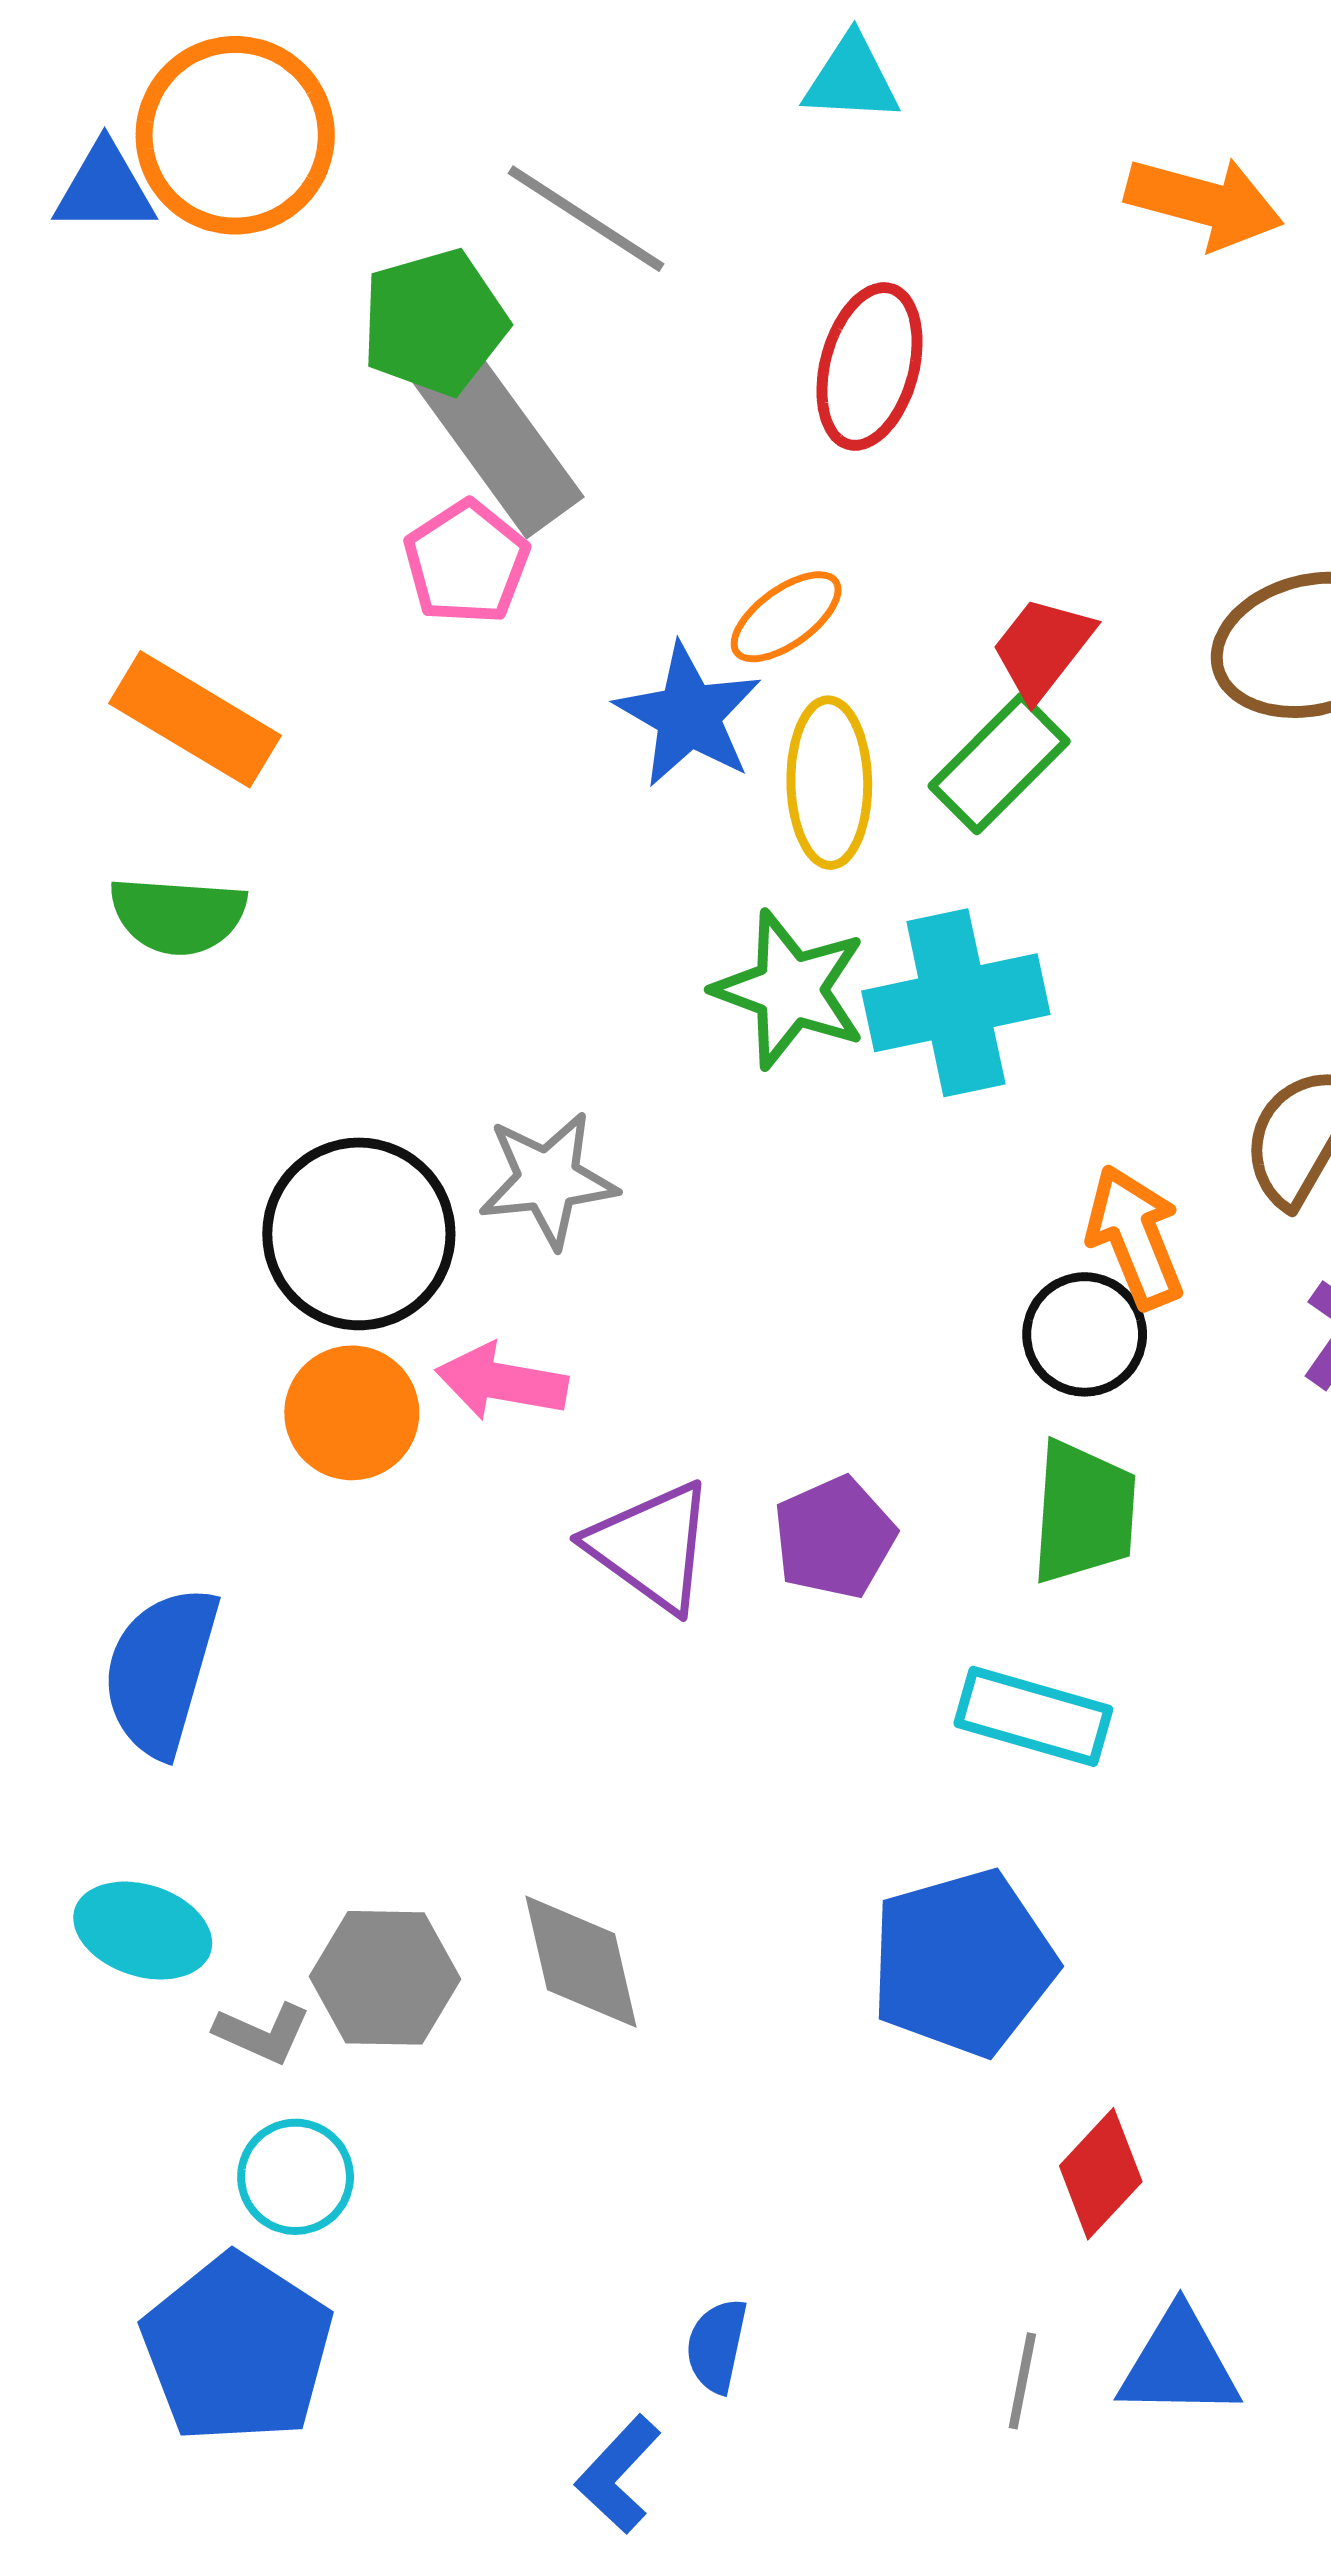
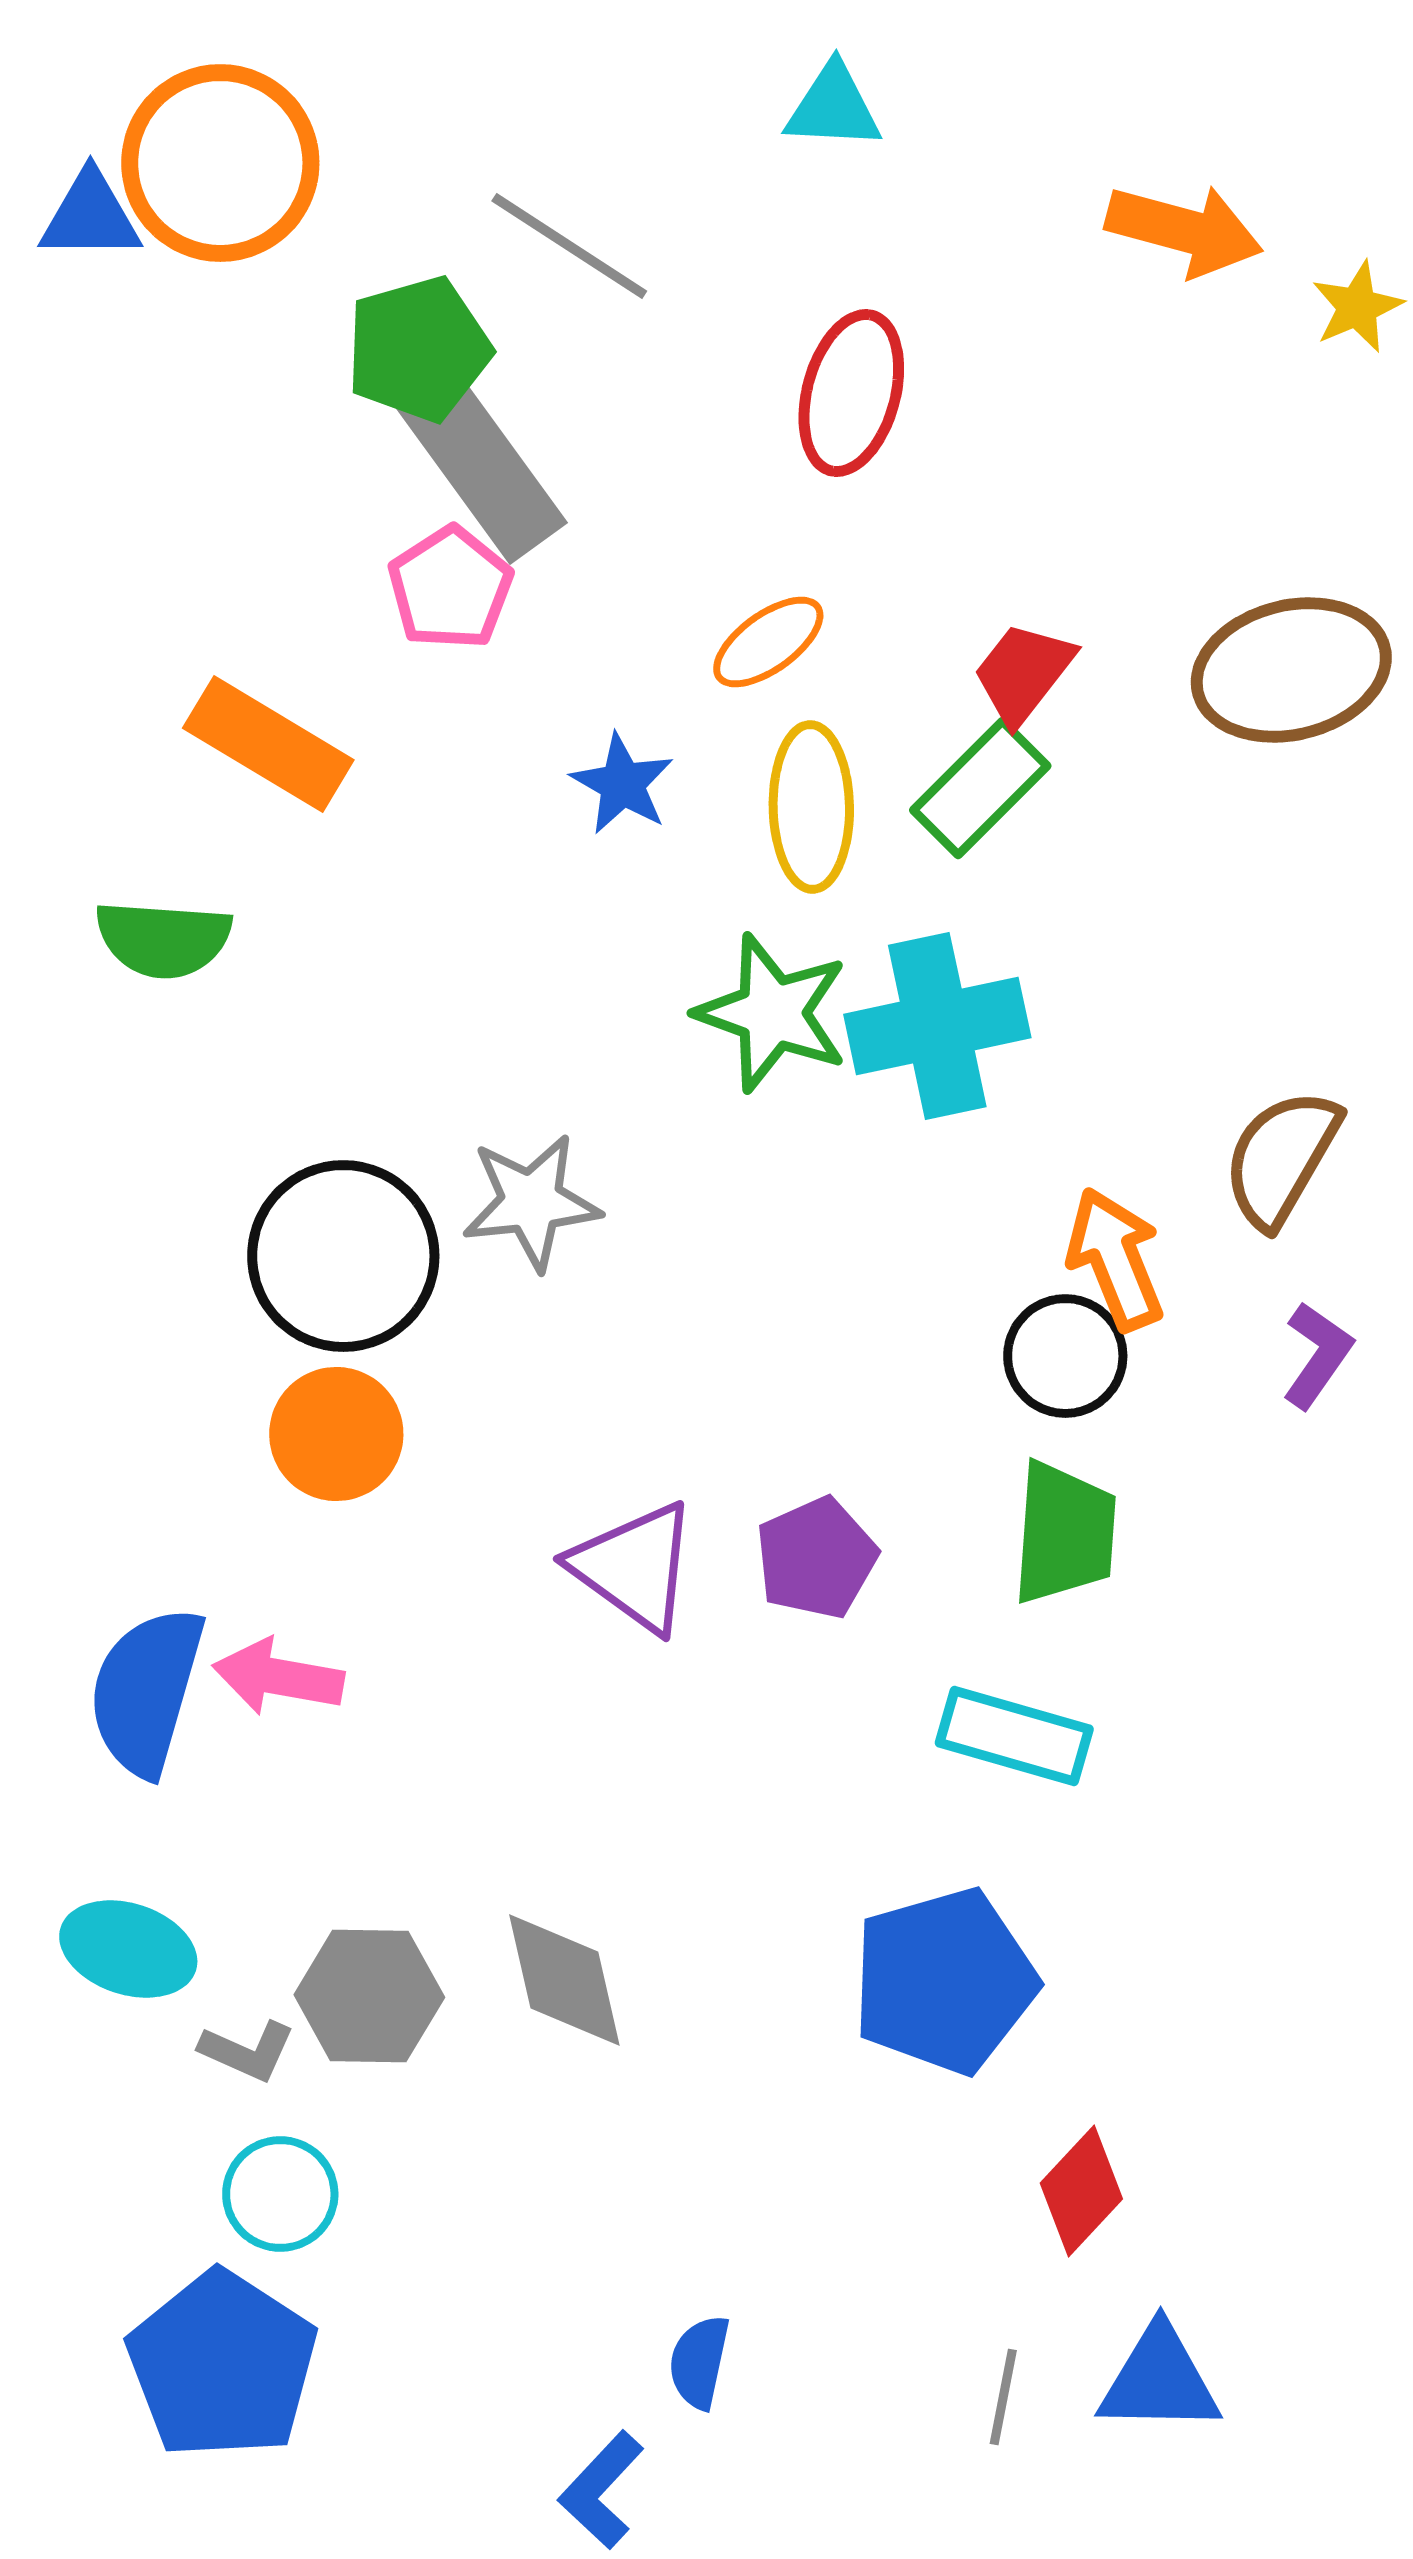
blue star: (689, 715) -> (622, 784), moved, size x0.7
orange rectangle: (195, 719) -> (268, 744), moved
pink arrow: (502, 1382) -> (278, 1677), moved

